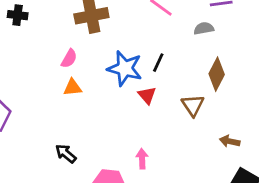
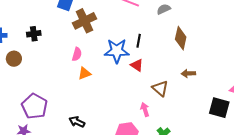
brown triangle: (193, 105) -> (160, 88), moved
brown arrow: (230, 141) -> (188, 73), moved
black arrow: (66, 154) -> (77, 122), moved

